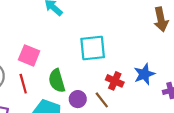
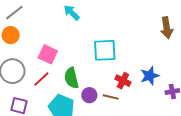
red line: (23, 84) -> (41, 79), turned 60
brown line: (102, 100) -> (111, 97), turned -42

